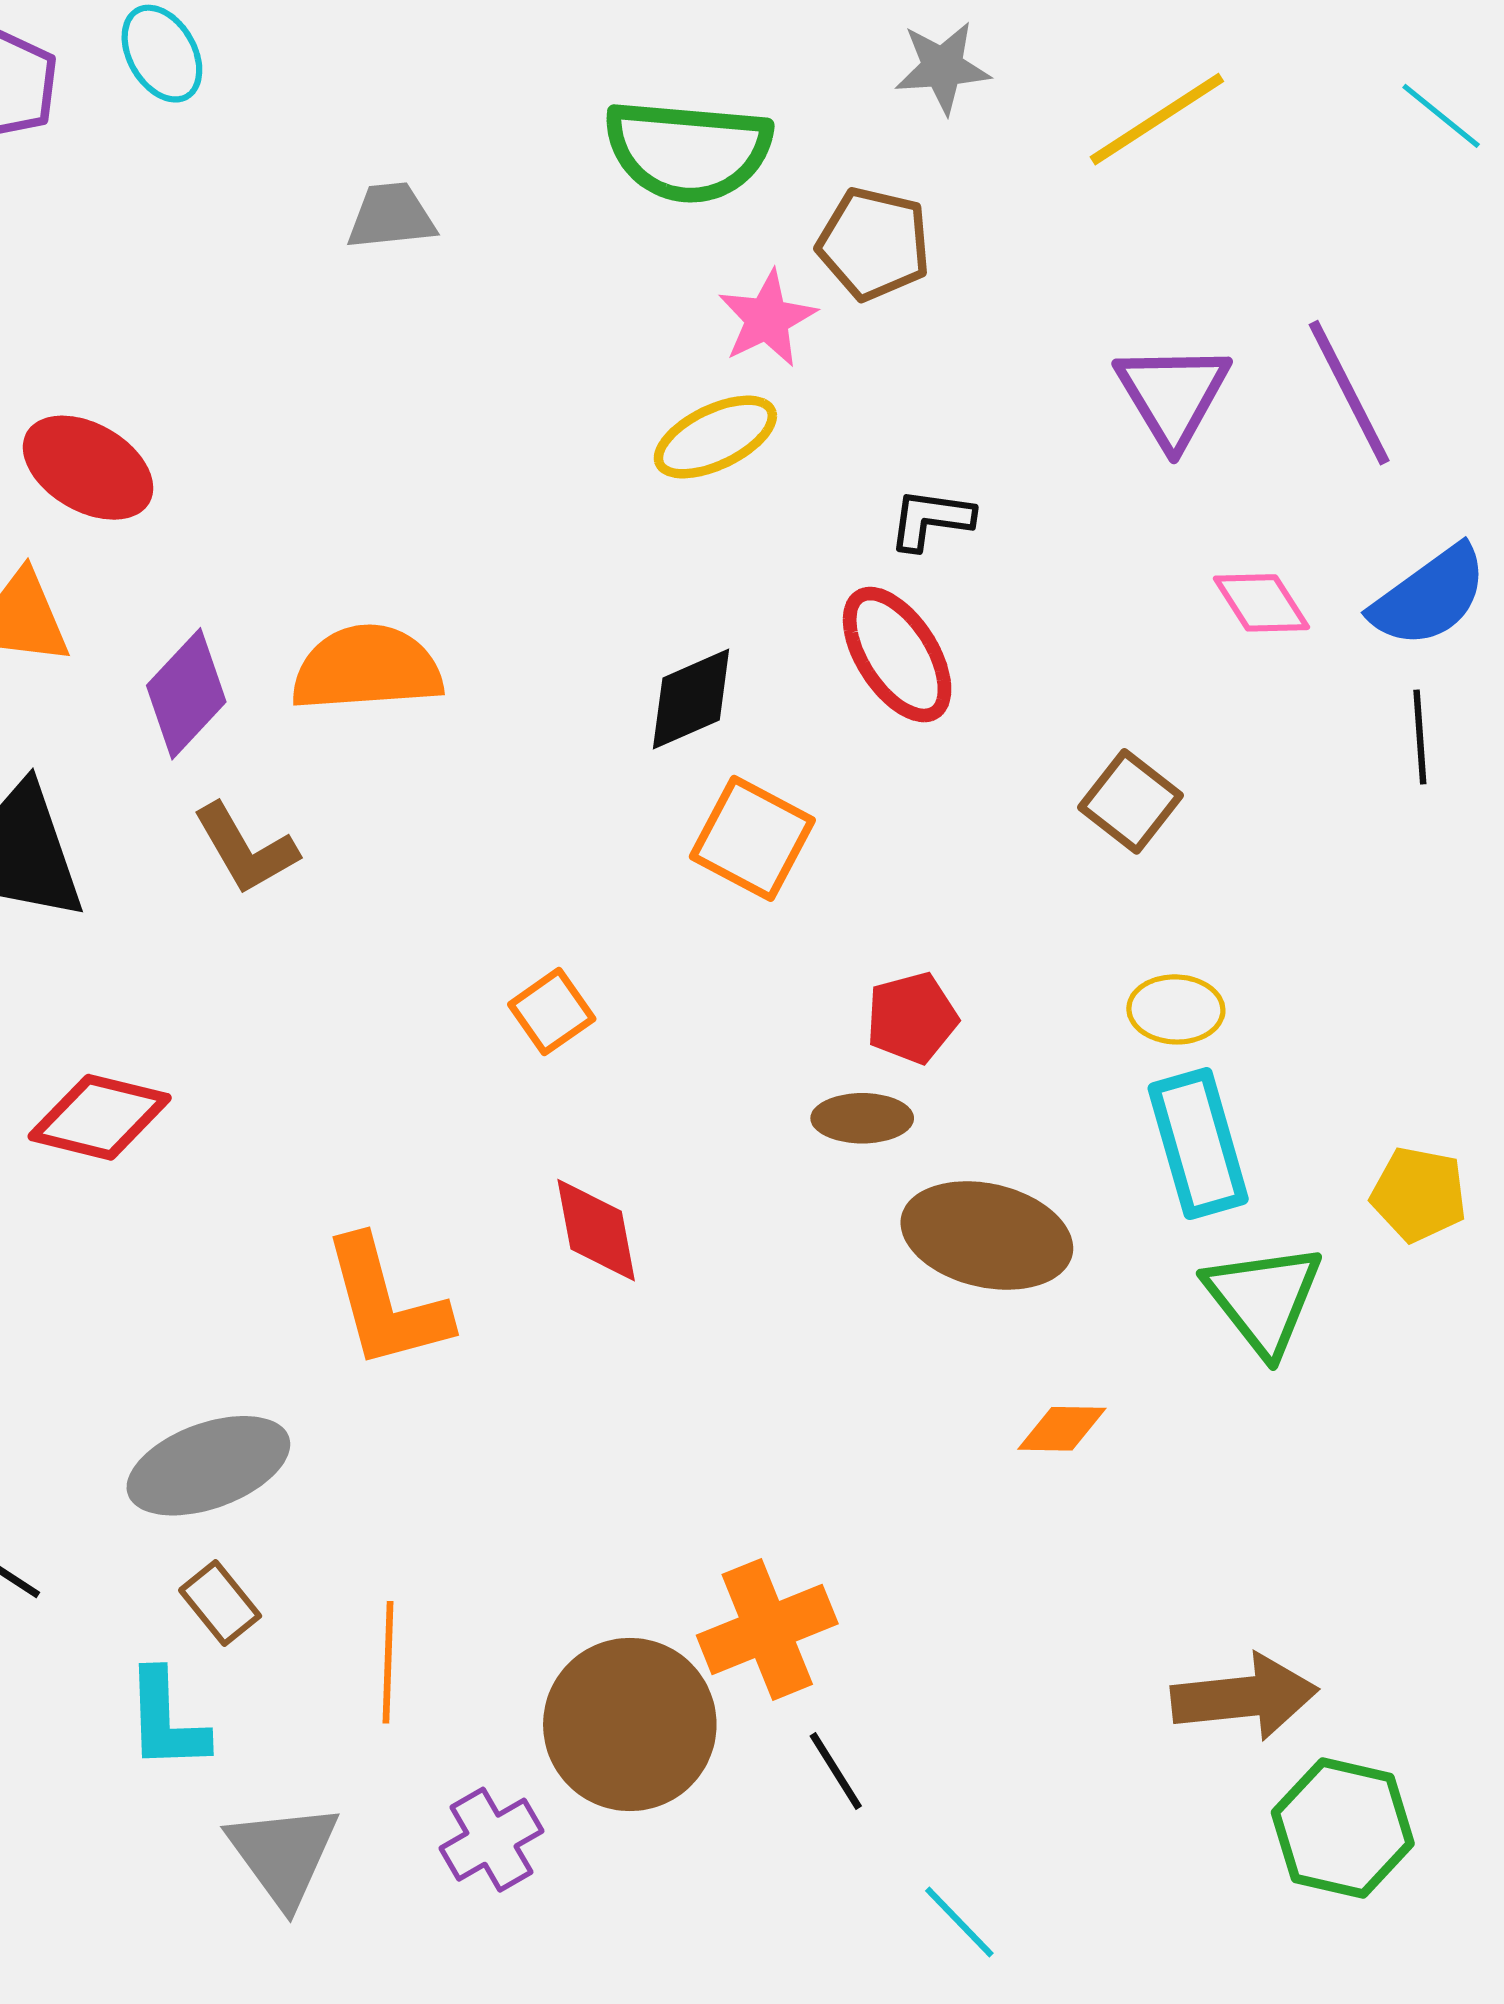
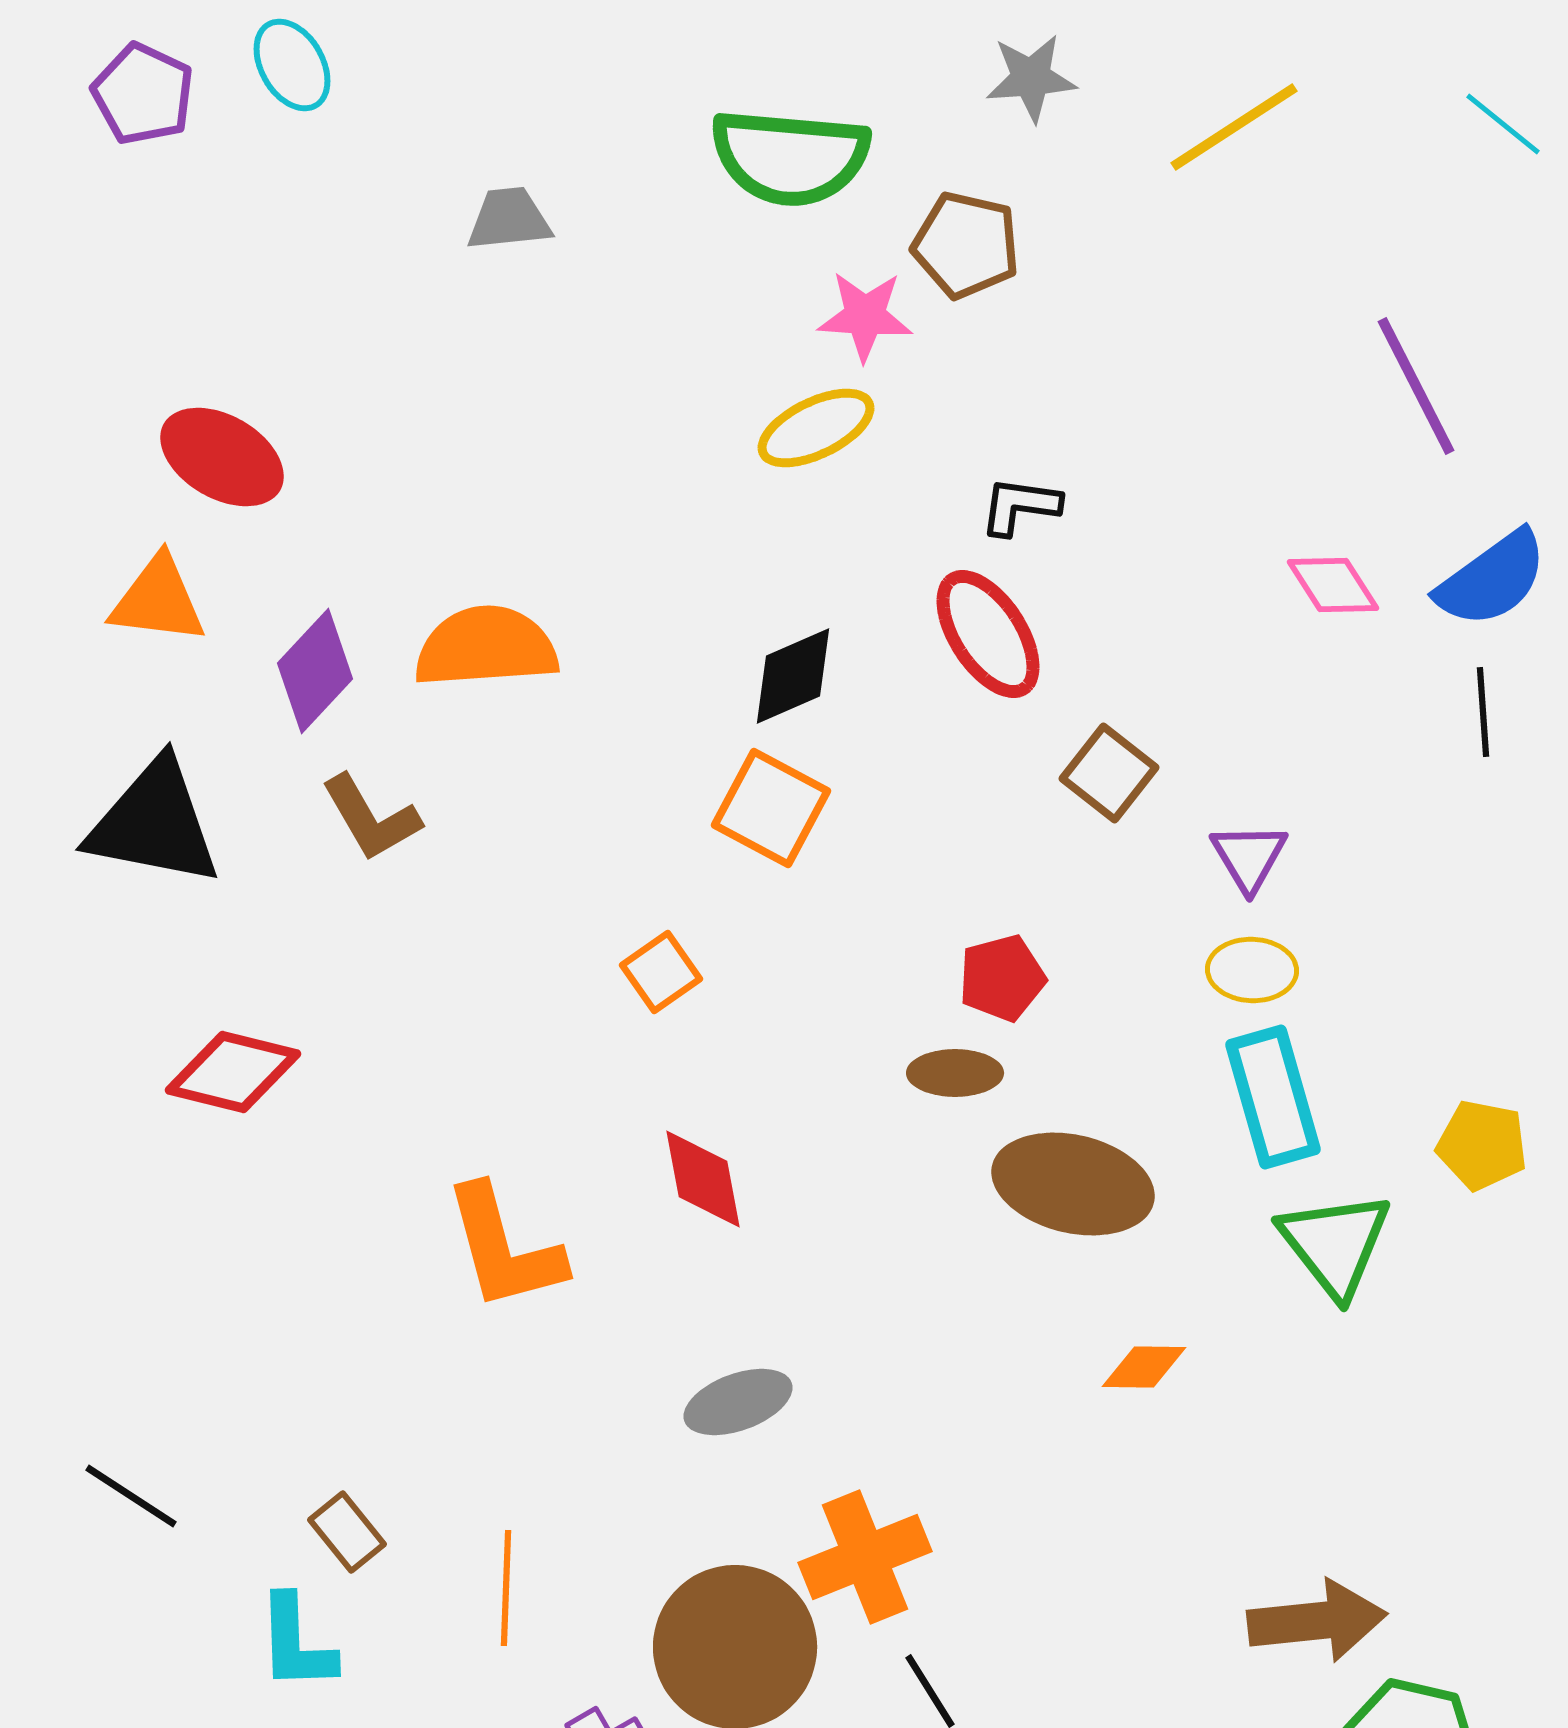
pink star: (767, 319) -> (865, 316), turned 30
purple triangle: (1173, 395) -> (1249, 857), moved, size x0.7
brown square: (1130, 801) -> (1109, 773), moved
orange square: (752, 838) -> (771, 808), moved
gray ellipse: (208, 1466) -> (738, 1402), moved, size x0.7

